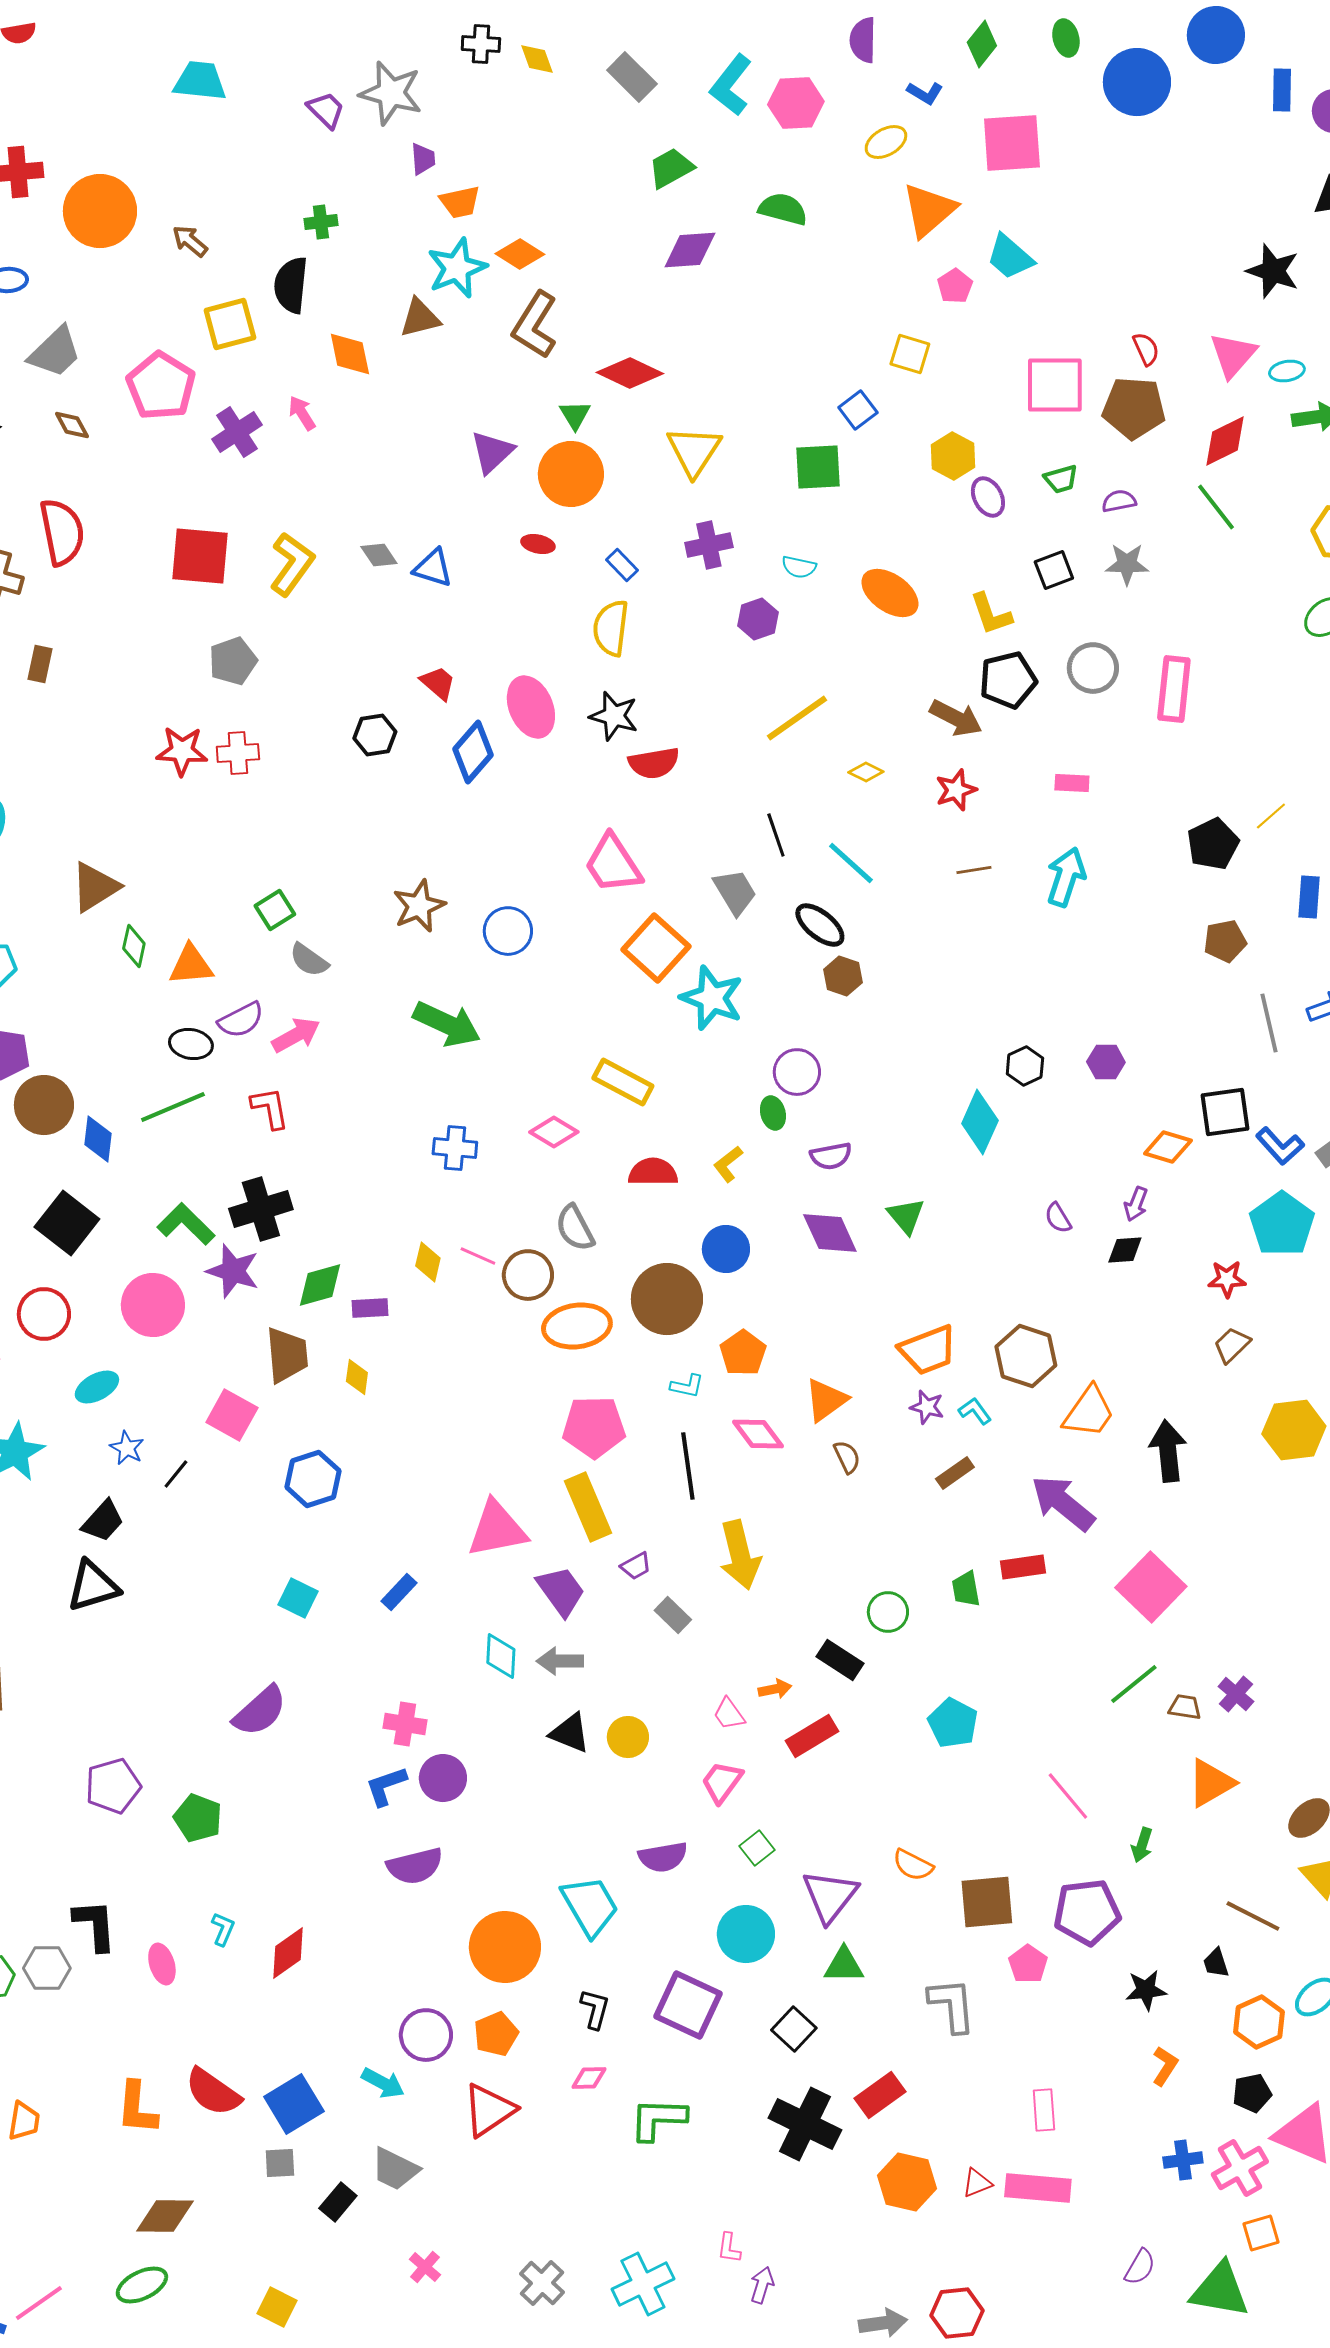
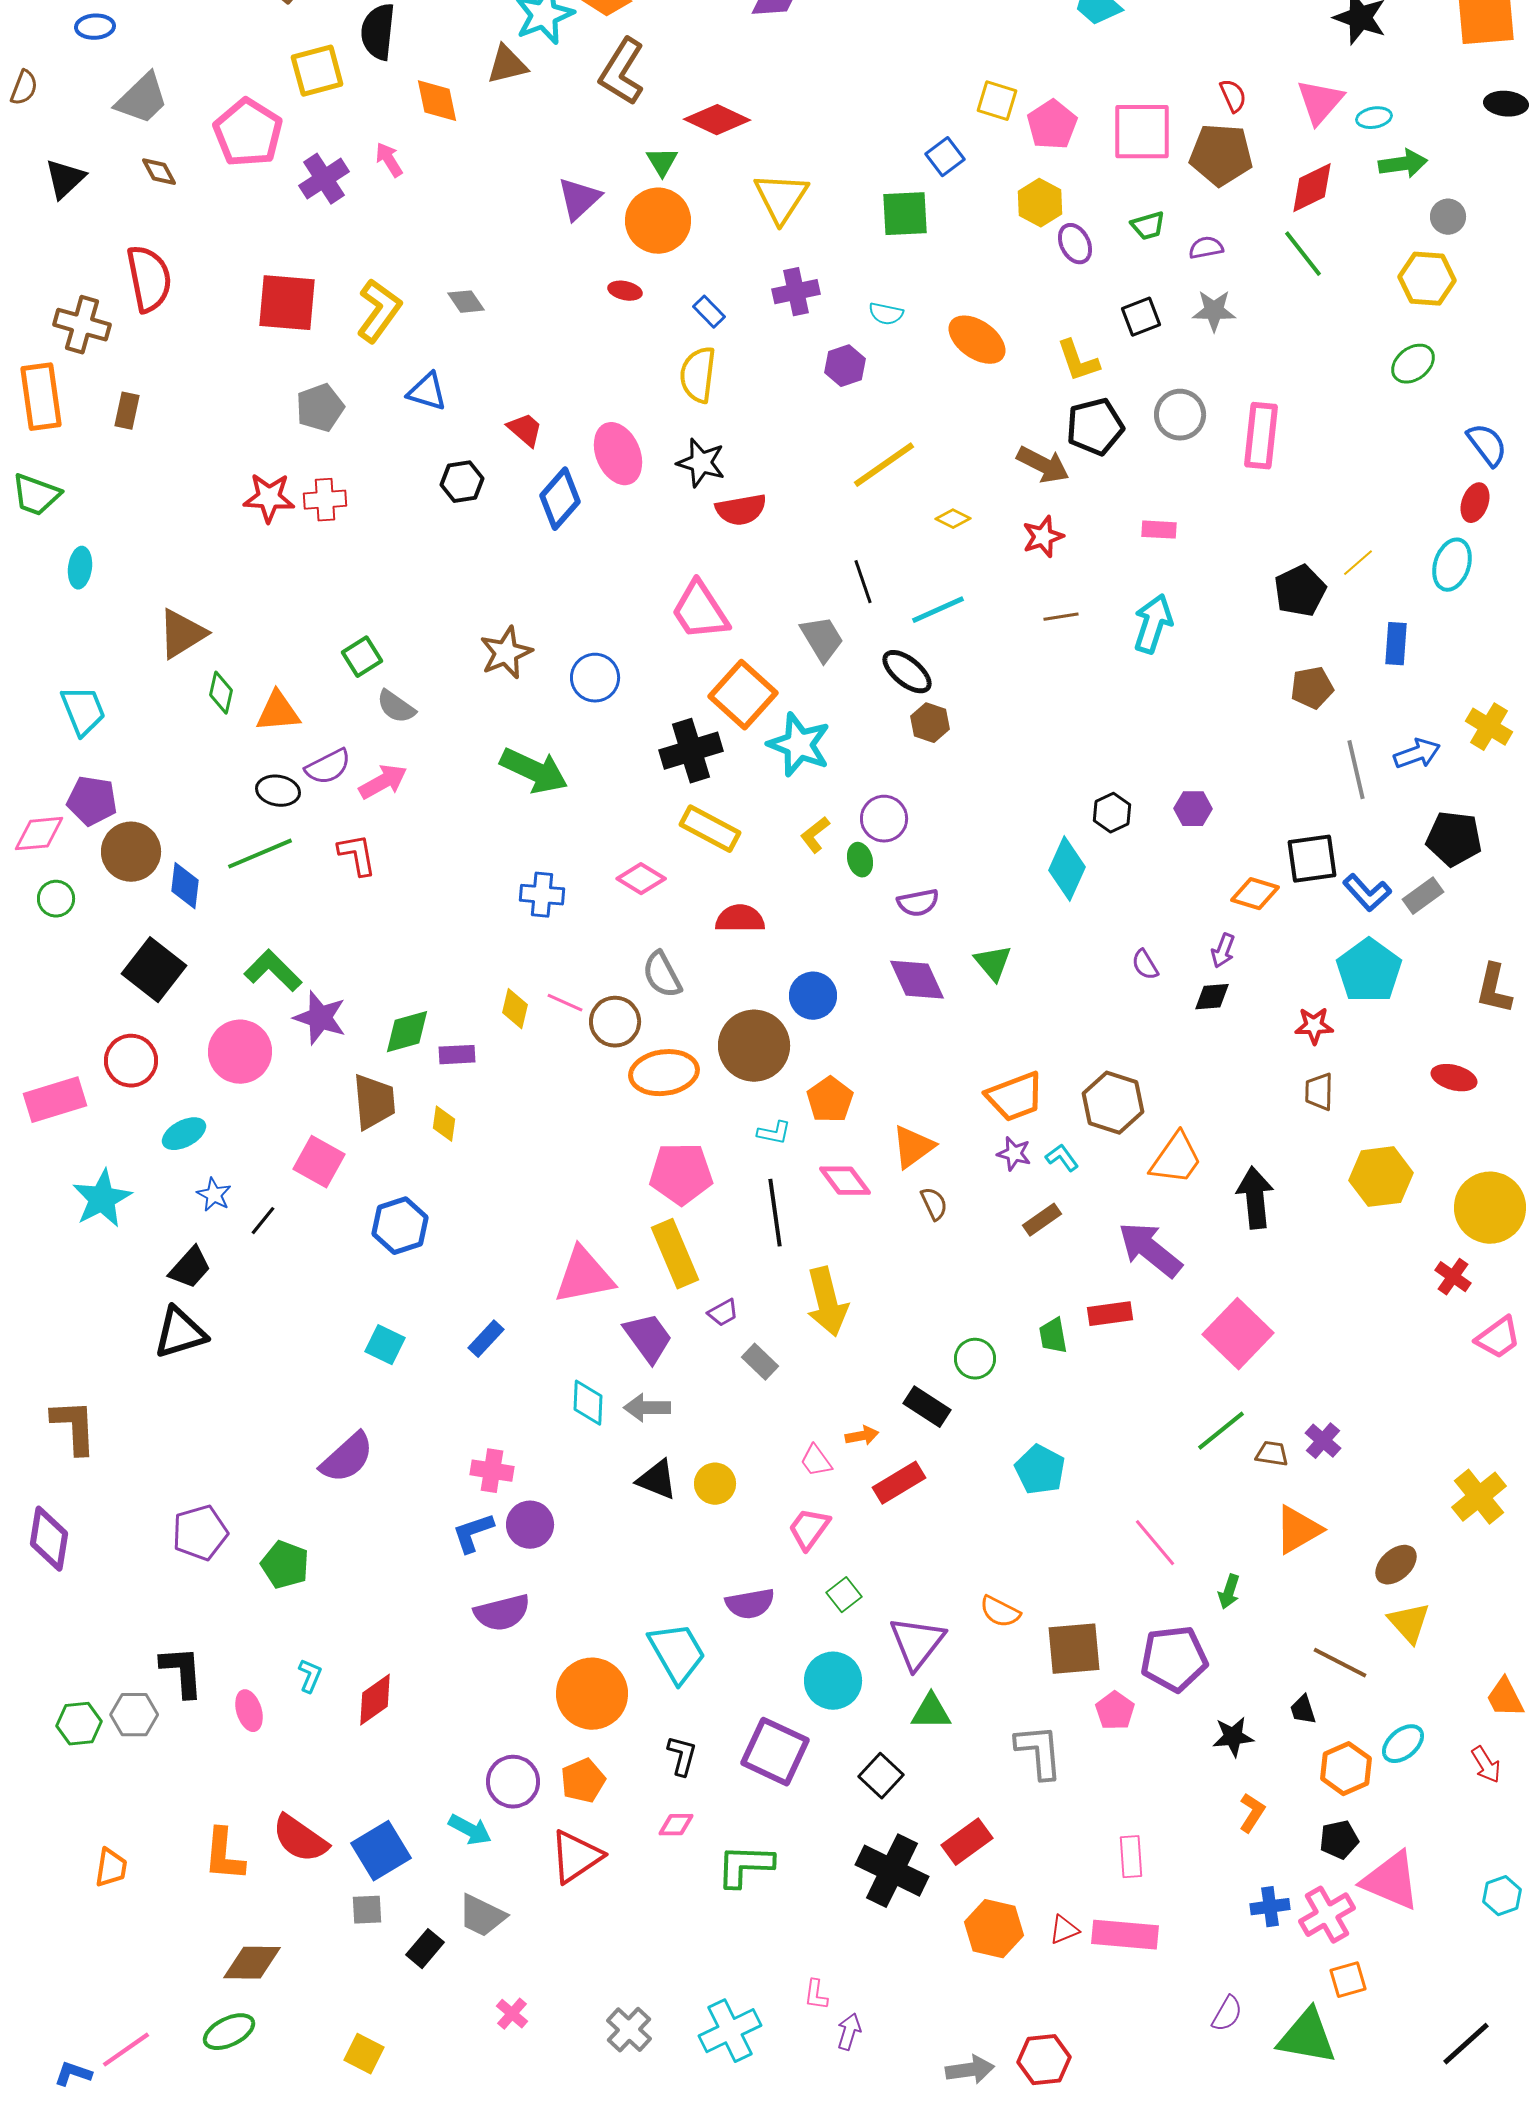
pink pentagon: (955, 286) -> (1052, 125), moved, size x1.4
blue triangle: (433, 568) -> (427, 392), moved
cyan line: (851, 863) -> (938, 610), turned -66
yellow L-shape: (728, 1164) -> (815, 835), moved
black cross: (261, 1209) -> (691, 751), moved
brown trapezoid: (1232, 1345) -> (1319, 1092), turned -45

